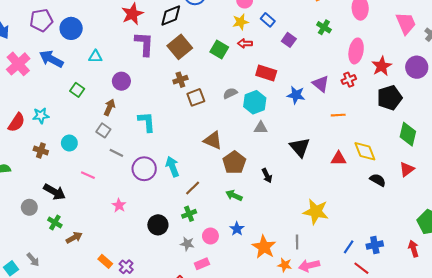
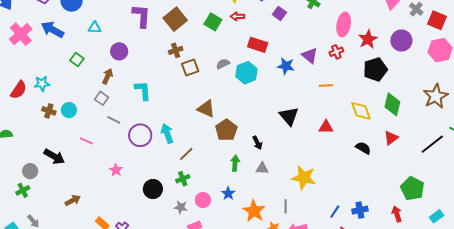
gray triangle: (261, 128) -> (262, 168), moved
brown cross: (41, 151) -> (49, 111), moved
yellow diamond: (365, 151) -> (361, 111), moved
green arrow: (234, 195) -> (235, 163), moved, turned 70
green cross: (55, 222) -> (23, 190), moved, turned 32

